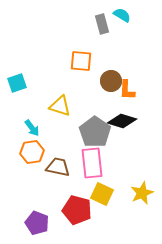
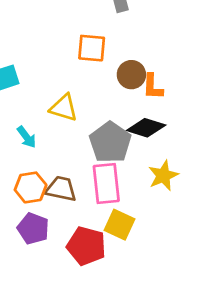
orange hexagon: (32, 152) -> (31, 187), moved
yellow star: (142, 193) -> (163, 176), moved
purple pentagon: (37, 223) -> (33, 229), moved

